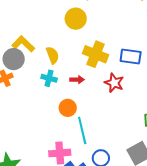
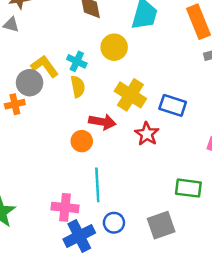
cyan cross: (49, 78) -> (77, 61), moved
red arrow: (77, 80) -> (102, 122), size x1.5
orange circle: (68, 108) -> (82, 141), moved

